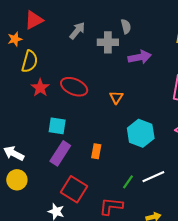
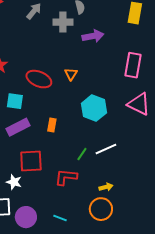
red ellipse: (74, 87) -> (39, 79), moved
purple rectangle: (60, 153) -> (18, 127), turned 30
red square: (74, 189) -> (31, 161), turned -35

